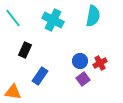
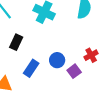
blue circle: (80, 61) -> (57, 60), moved

